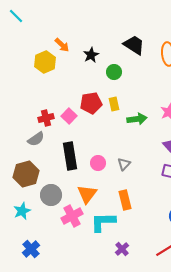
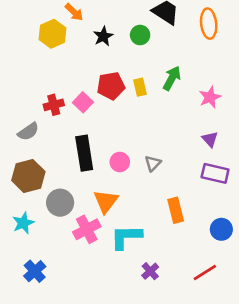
black star: (91, 55) -> (103, 36), moved
green circle: (114, 72) -> (140, 35), moved
green arrow: (137, 119) -> (172, 78), moved, turned -54
gray semicircle: (36, 139) -> (28, 132), moved
orange rectangle: (125, 200) -> (176, 210), moved

